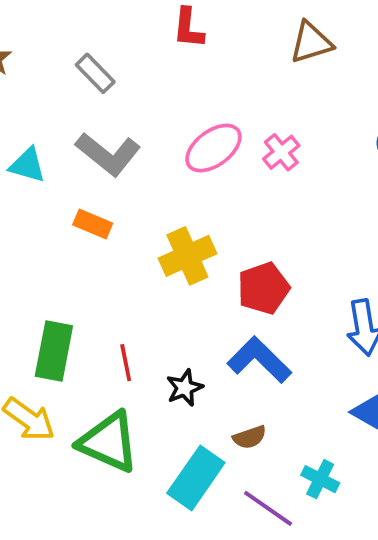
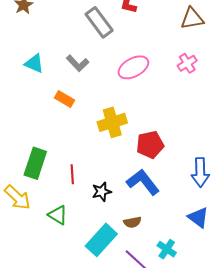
gray rectangle: (95, 73) -> (99, 22), moved, size x1.4
pink cross: (281, 152) -> (187, 63), moved
gray L-shape: (108, 154) -> (78, 63), size x0.7
green triangle: (109, 442) -> (58, 215), size x0.6

